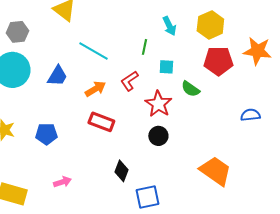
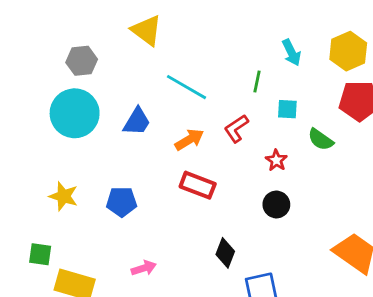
red star: (158, 104) -> (276, 160), size x0.6

